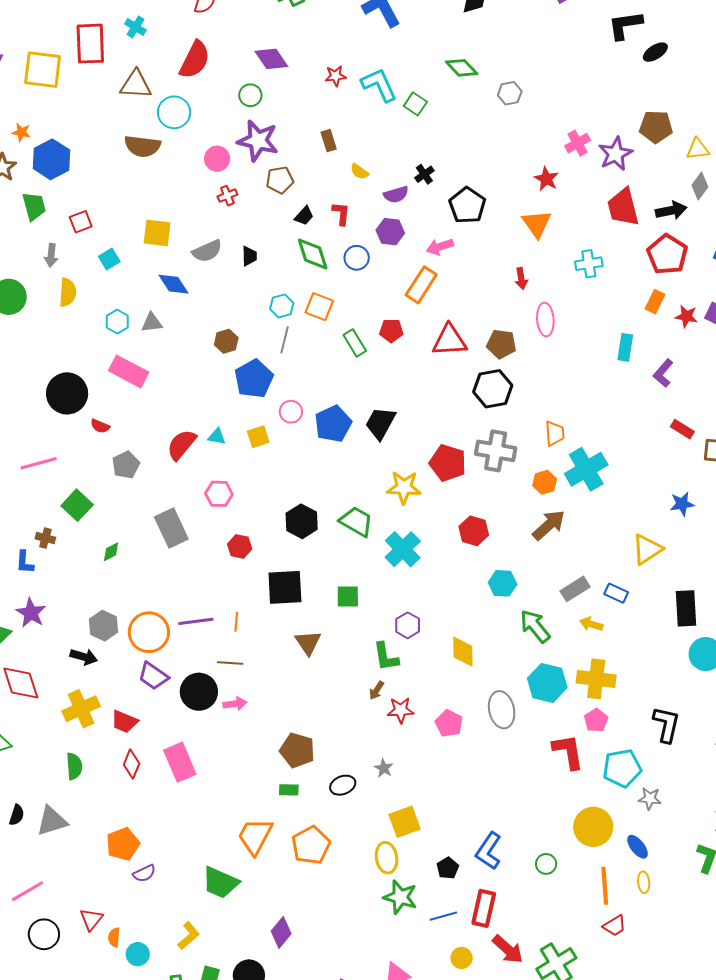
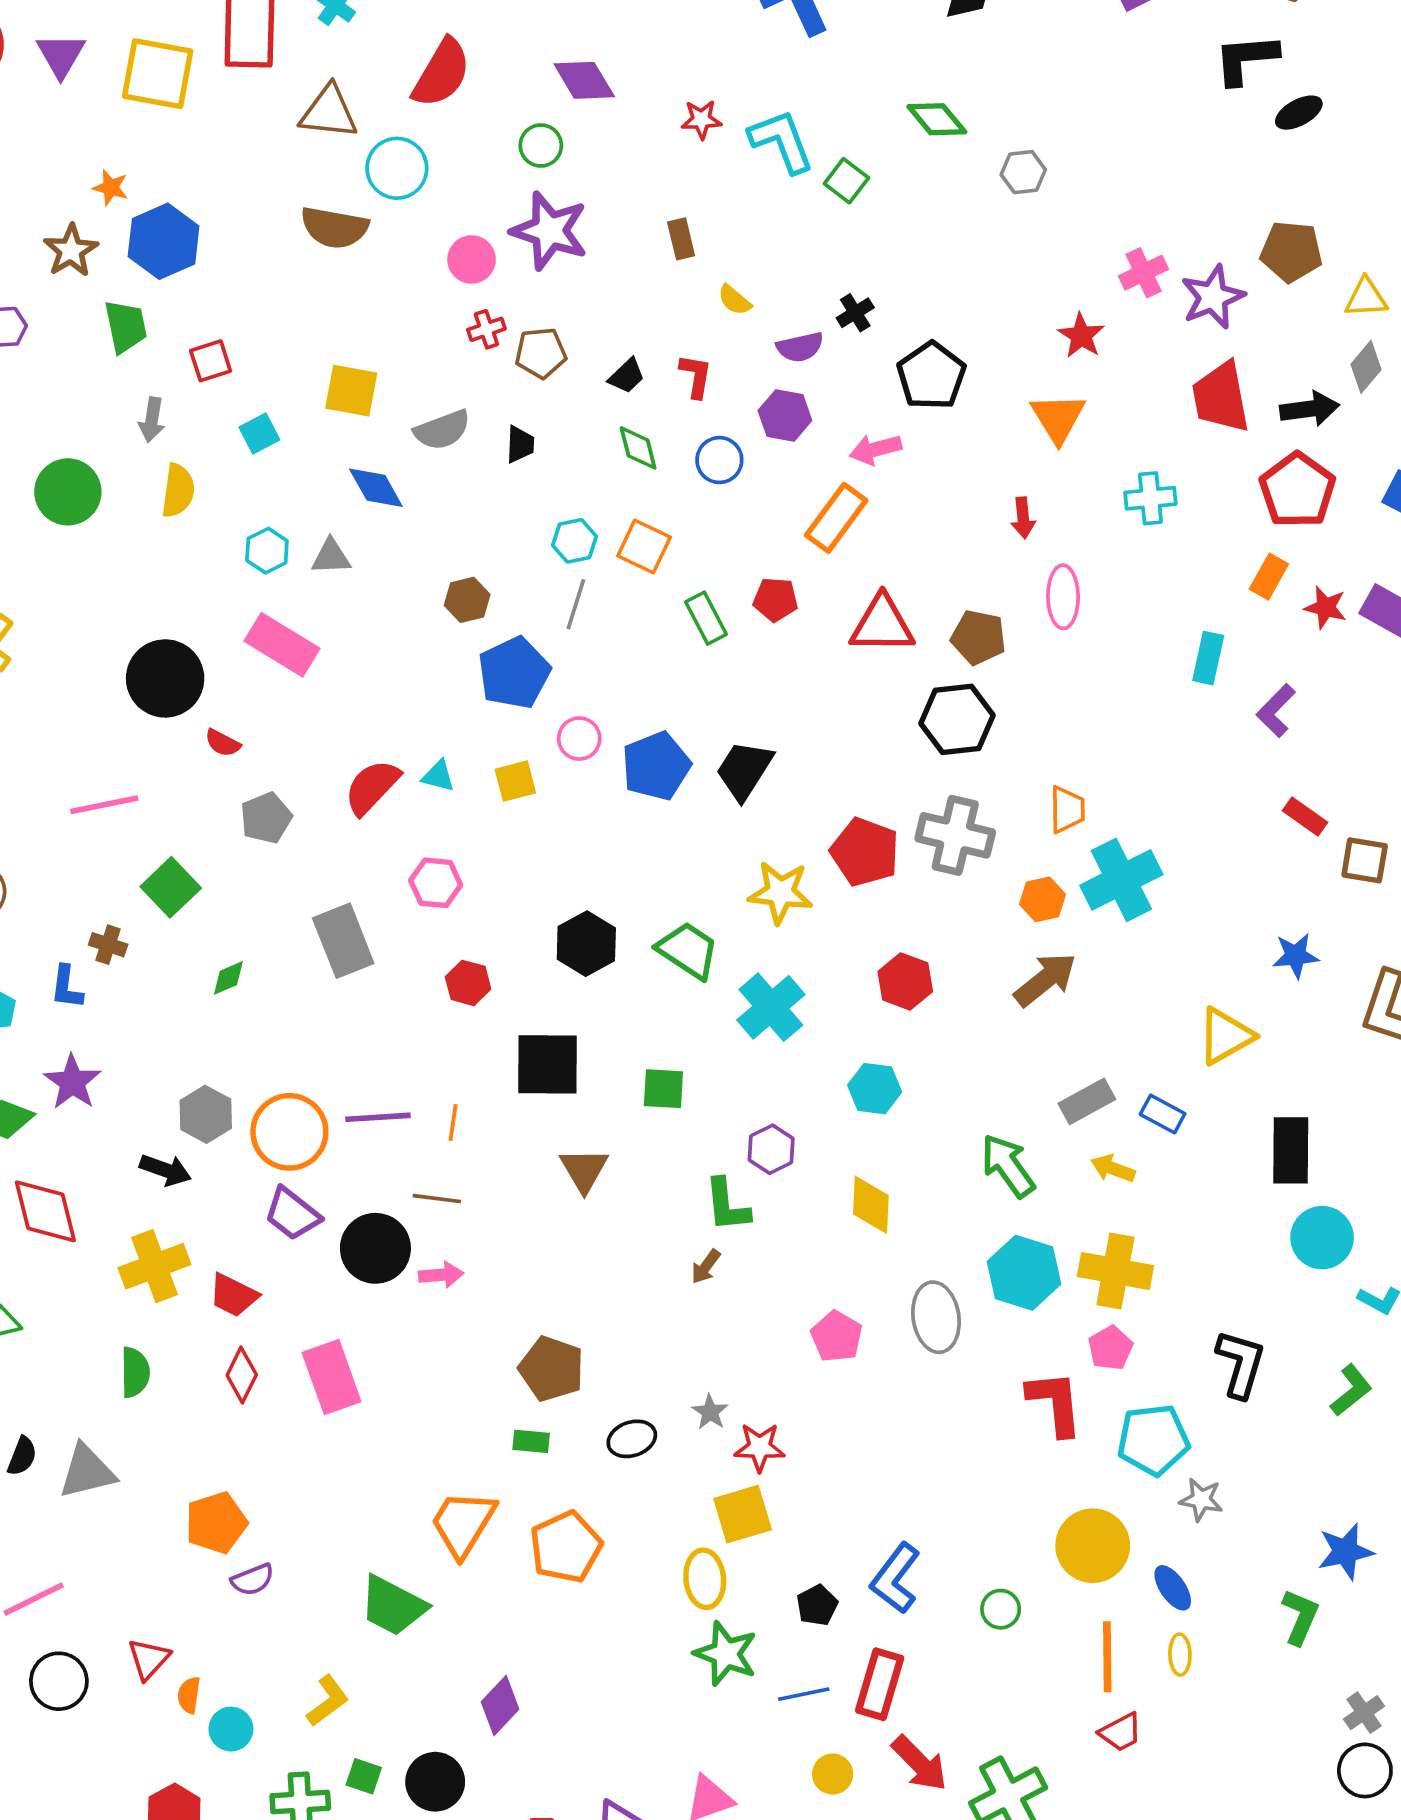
brown pentagon: (280, 180) -> (541, 353), moved
green diamond: (313, 254) -> (638, 448), size x0.7
cyan hexagon: (503, 583) -> (875, 1089), moved
red star: (401, 710) -> (760, 1447), moved

